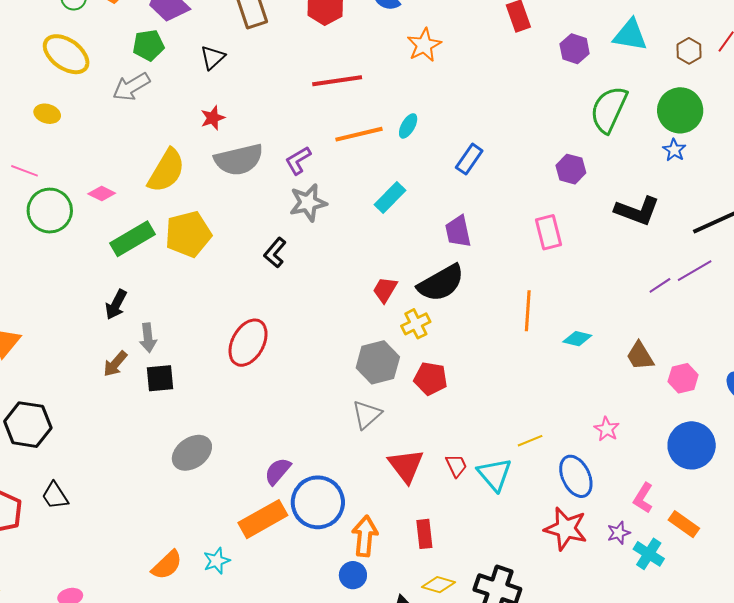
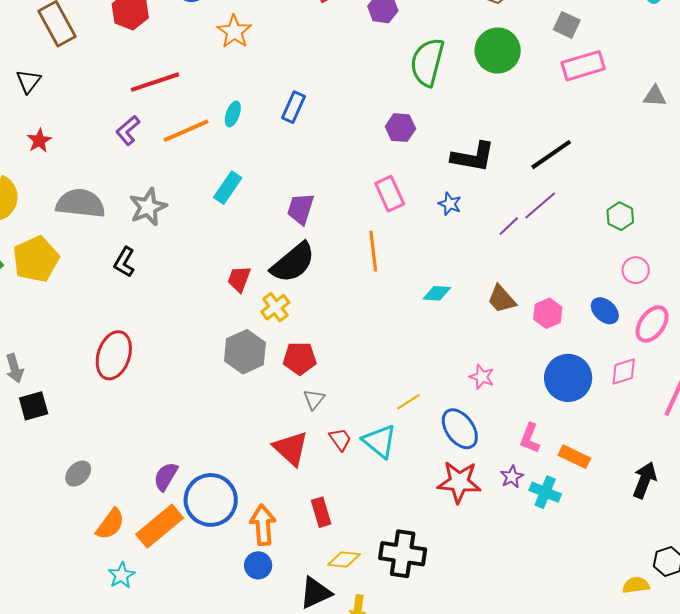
blue star: (674, 150) -> (450, 204), moved
blue rectangle: (469, 159) -> (293, 107), moved
gray semicircle: (239, 160) -> (81, 203), moved, turned -150
purple L-shape: (298, 160) -> (128, 130), moved
purple trapezoid: (458, 231) -> (301, 209), turned 40
orange line: (528, 311) -> (373, 251), moved
gray triangle: (367, 415) -> (314, 399), moved, size x0.7
gray ellipse: (192, 453) -> (78, 474), size x0.7
orange semicircle: (167, 565) -> (110, 524), moved

